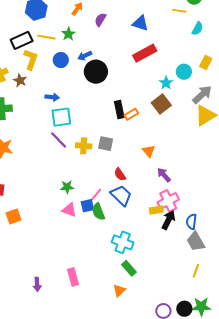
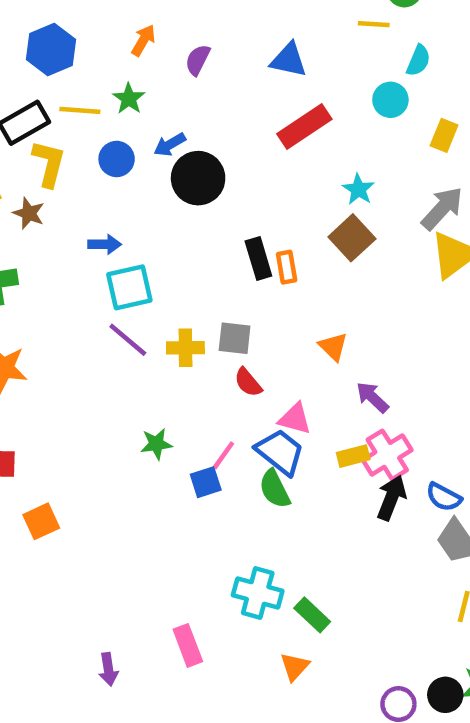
cyan circle: (184, 72) -> (390, 100), moved
orange rectangle: (131, 114) -> (287, 267), turned -64
red semicircle: (120, 174) -> (248, 382), moved
pink triangle: (69, 210) -> (295, 419), moved
yellow rectangle: (156, 210) -> (353, 456), moved
green semicircle: (98, 212) -> (275, 489), moved
blue semicircle: (191, 222) -> (444, 497), turned -63
cyan cross: (123, 242) -> (258, 593), moved

